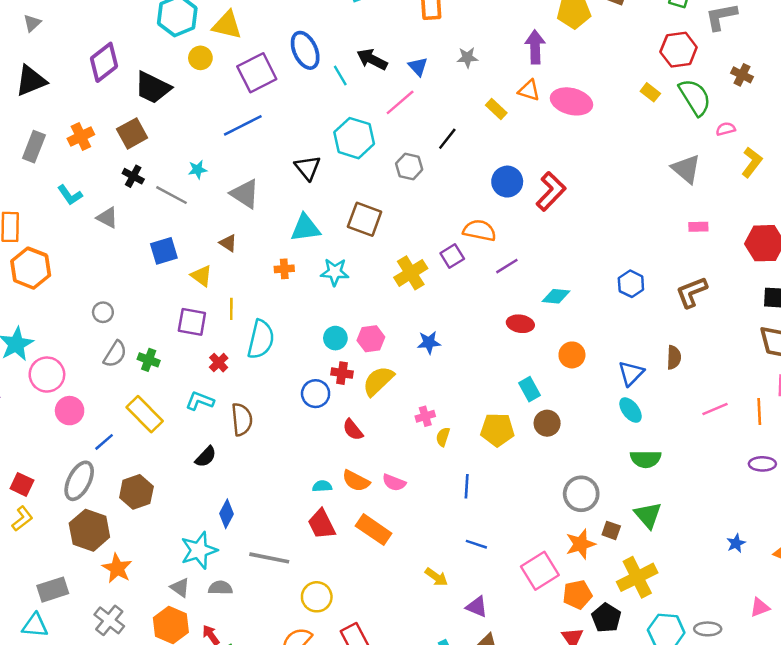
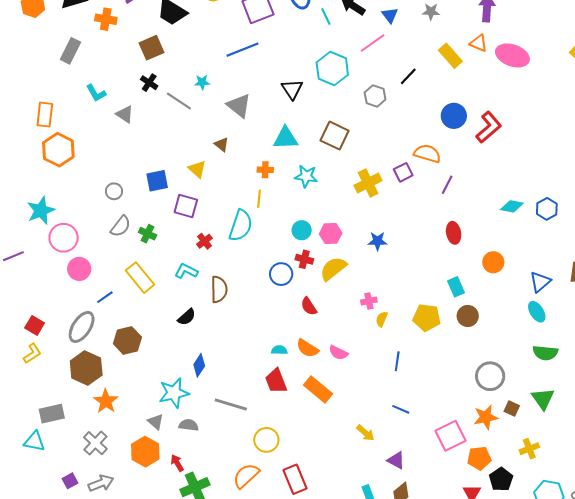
yellow rectangle: (496, 109) -> (450, 56), size x1.4
orange cross: (81, 137) -> (106, 19), moved, turned 30
blue square: (164, 251) -> (157, 181), moved
purple line: (507, 266) -> (447, 185), turned -36
cyan diamond: (556, 296) -> (512, 206), moved
yellow line: (231, 309) -> (259, 199), moved
red ellipse: (520, 324) -> (454, 233), turned 65
yellow cross: (637, 577) -> (529, 449), size x0.6

